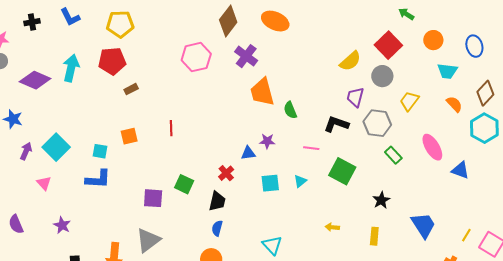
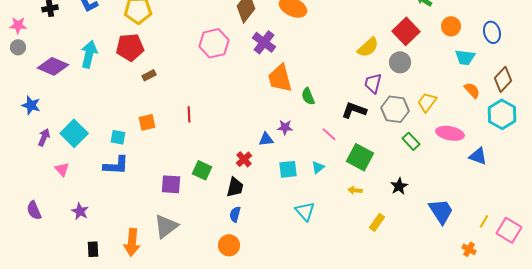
yellow trapezoid: (409, 101) -> (427, 102), moved
pink ellipse: (432, 147) -> (450, 133), turned -48
pink line: (311, 148) -> (329, 134), turned 35
yellow arrow: (332, 227) -> (355, 190), moved
yellow rectangle: (374, 236) -> (377, 222), moved, turned 30
cyan triangle: (272, 245) -> (305, 211), moved

